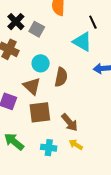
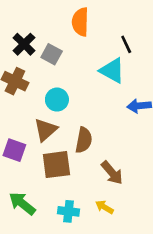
brown semicircle: (61, 77) -> (84, 140), moved
brown triangle: (32, 86) -> (45, 130), turned 36
brown arrow: (70, 122) -> (112, 173), moved

